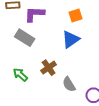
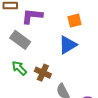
brown cross: (49, 68) -> (43, 73), turned -35
green arrow: (20, 75) -> (19, 68), moved

